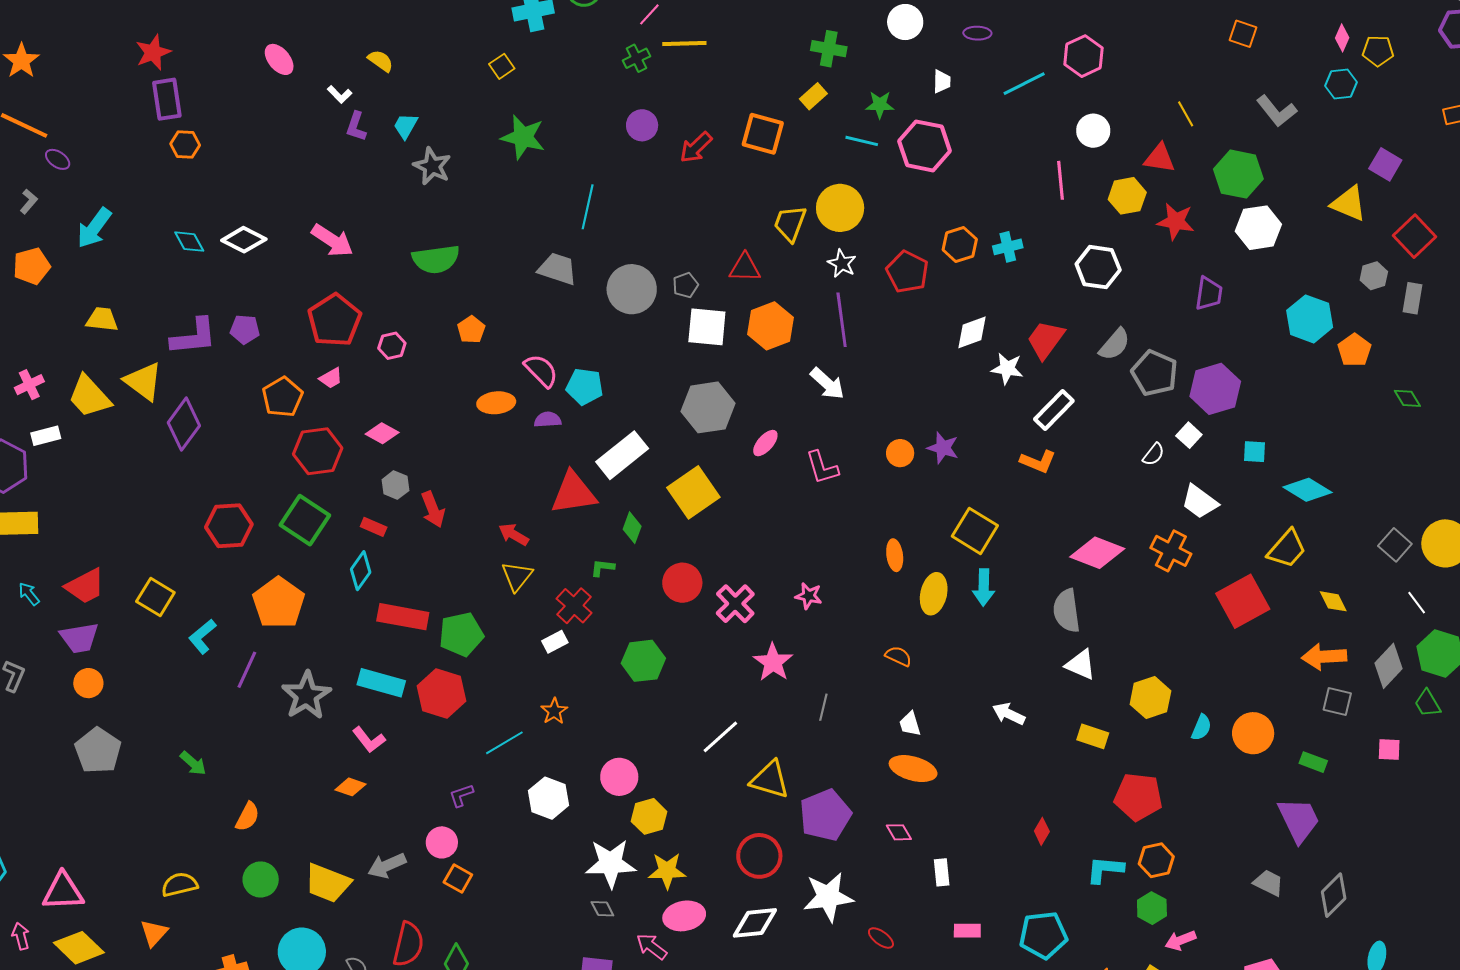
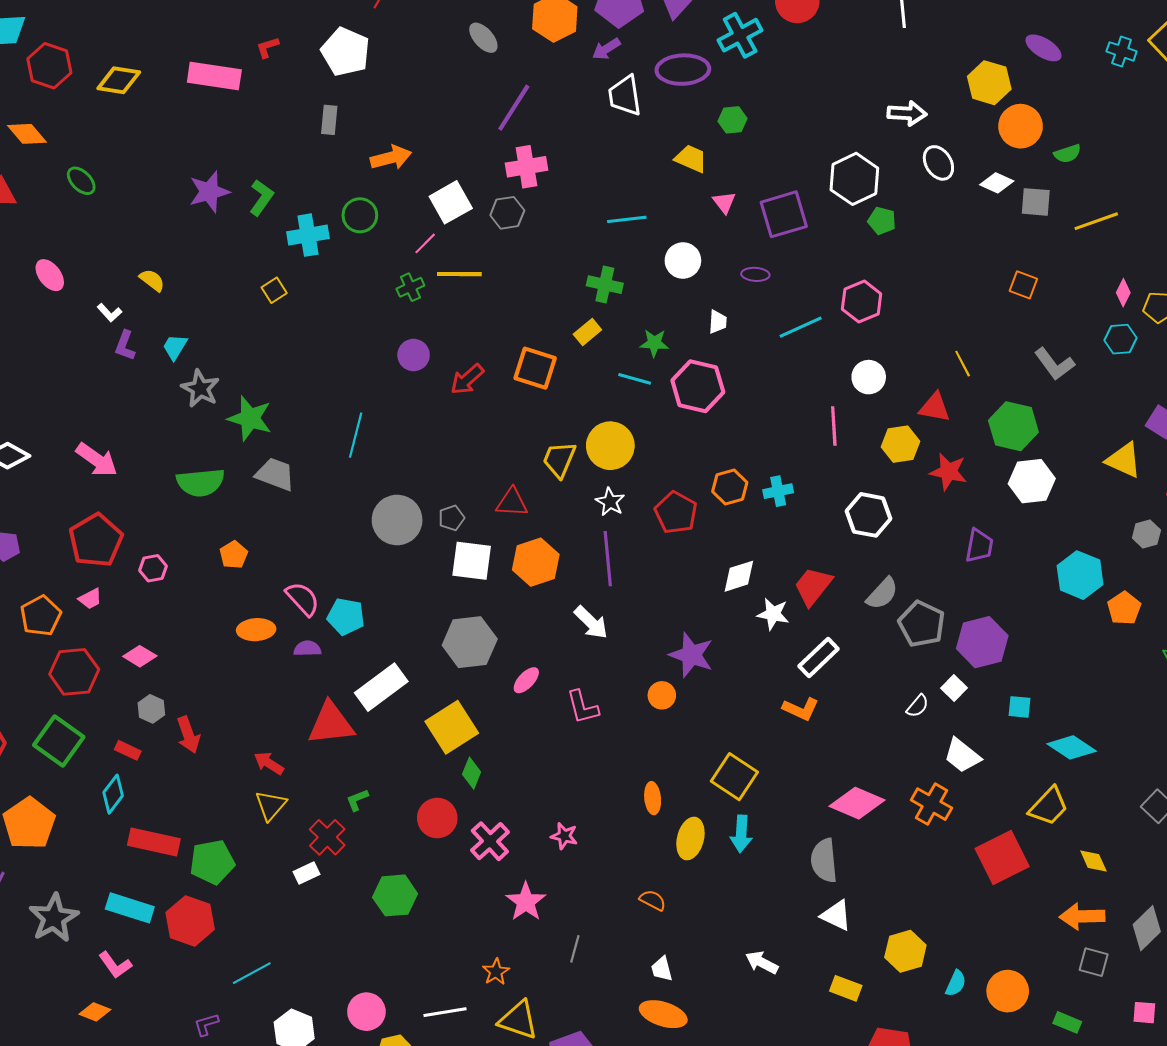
green star: (523, 137) -> (250, 418), moved
gray trapezoid: (558, 269) -> (275, 474), moved
purple star: (943, 448) -> (691, 655), moved, size x1.4
green diamond: (632, 528) -> (472, 773), moved
green L-shape: (602, 568) -> (357, 800), turned -30
orange star: (554, 711) -> (496, 972), moved
white line: (720, 737) -> (445, 1012), moved, turned 30

